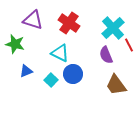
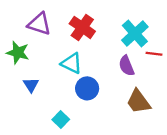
red line: (129, 45) -> (154, 54), turned -56
blue triangle: (26, 71) -> (31, 85), turned -40
cyan square: (51, 80) -> (61, 119), moved

